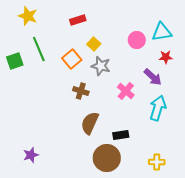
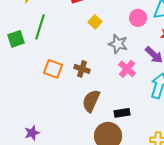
green line: (39, 49) -> (40, 27), turned 40
orange square: (72, 59) -> (53, 69), moved, turned -30
gray star: (101, 66) -> (118, 44), moved

